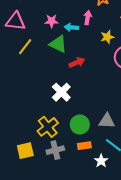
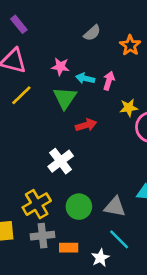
pink arrow: (88, 18) -> (109, 81), moved
yellow star: (107, 37) -> (129, 108), moved
green triangle: (58, 44) -> (65, 98), turned 30
orange rectangle: (84, 146) -> (69, 248), moved

